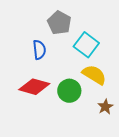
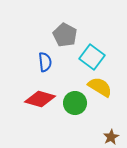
brown star: (105, 107) -> (111, 137), moved

